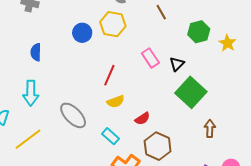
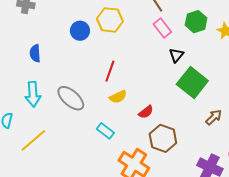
pink rectangle: (150, 58) -> (162, 28), moved
gray ellipse: (73, 115) -> (71, 98), moved
brown arrow: (210, 129) -> (214, 117), turned 48
cyan rectangle: (110, 136) -> (105, 131), moved

